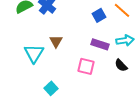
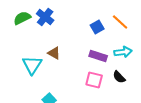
brown triangle: (56, 41) -> (54, 53), turned -32
pink square: (86, 66) -> (94, 80), moved

